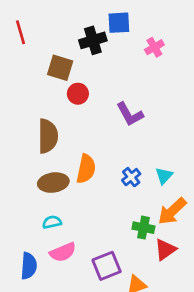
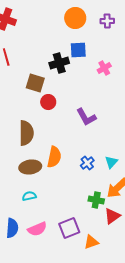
pink semicircle: (63, 252) -> (37, 229), moved

